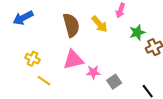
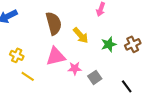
yellow arrow: (100, 24) -> (81, 35), moved
green star: (137, 32) -> (109, 44), moved

